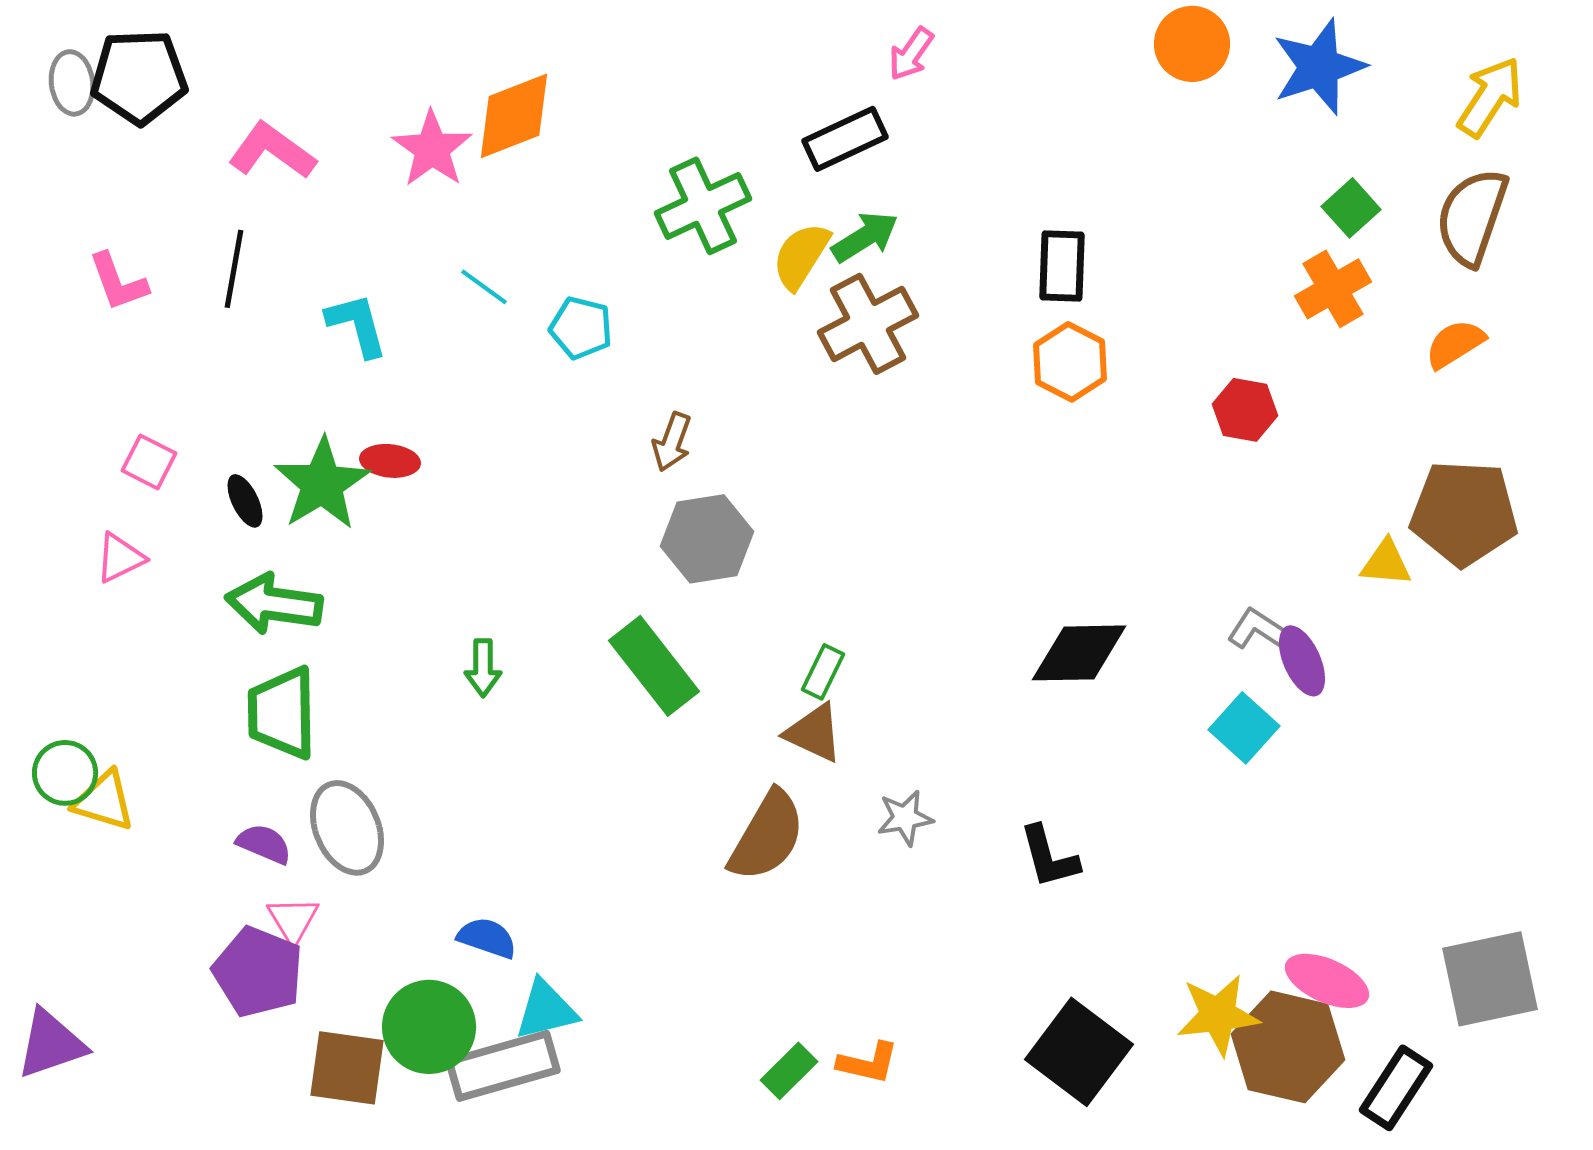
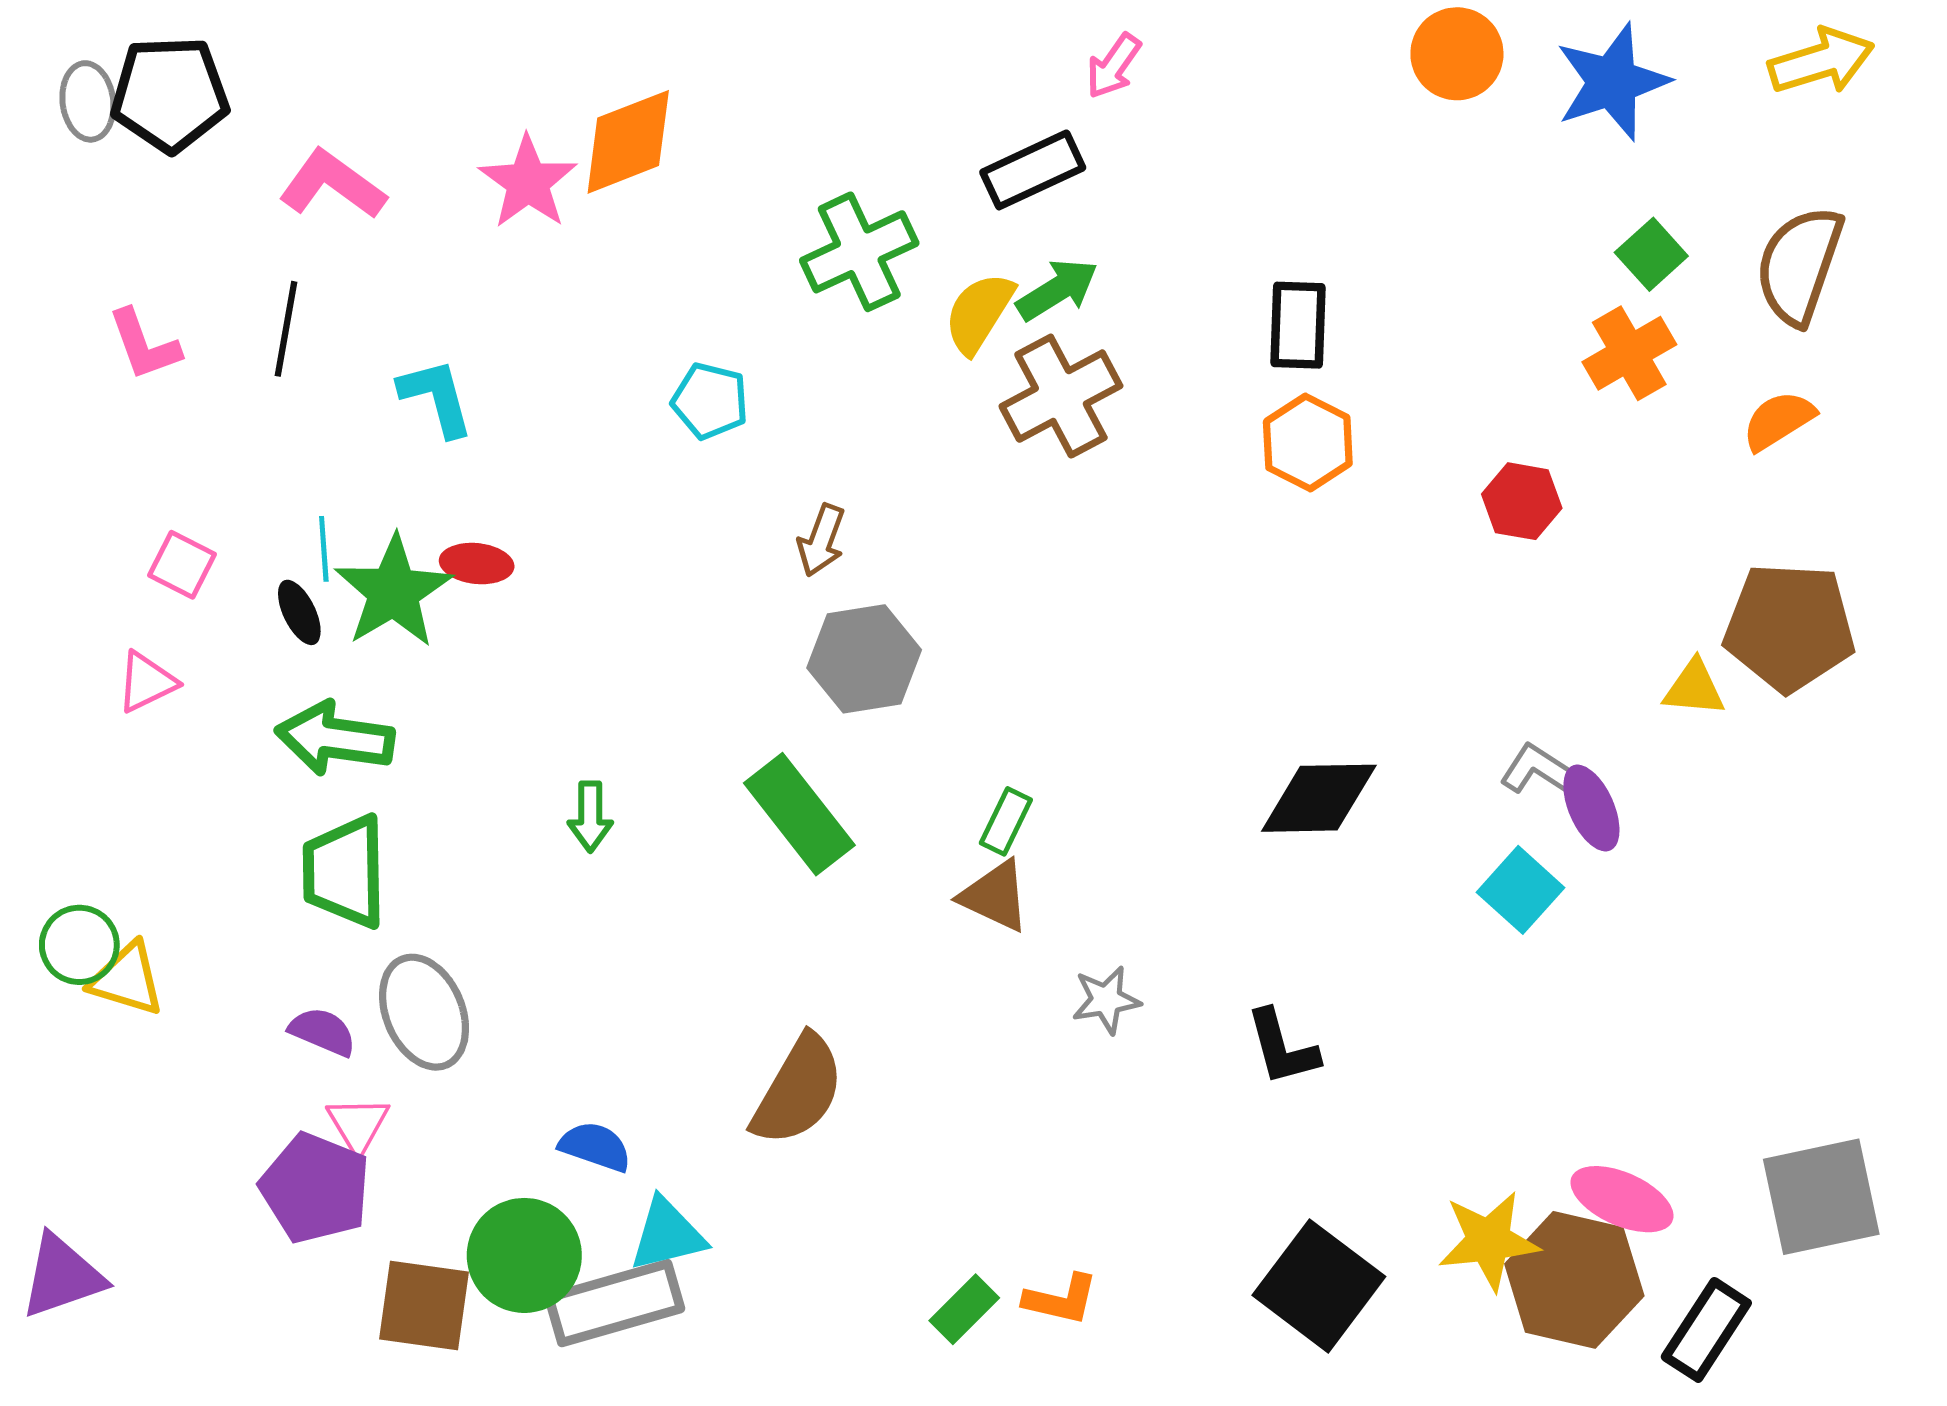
yellow arrow: (1490, 97) -> (1821, 61), moved, turned 40
cyan line: (484, 287) -> (324, 549), moved, turned 50
brown semicircle: (767, 836) -> (798, 1090), moved

